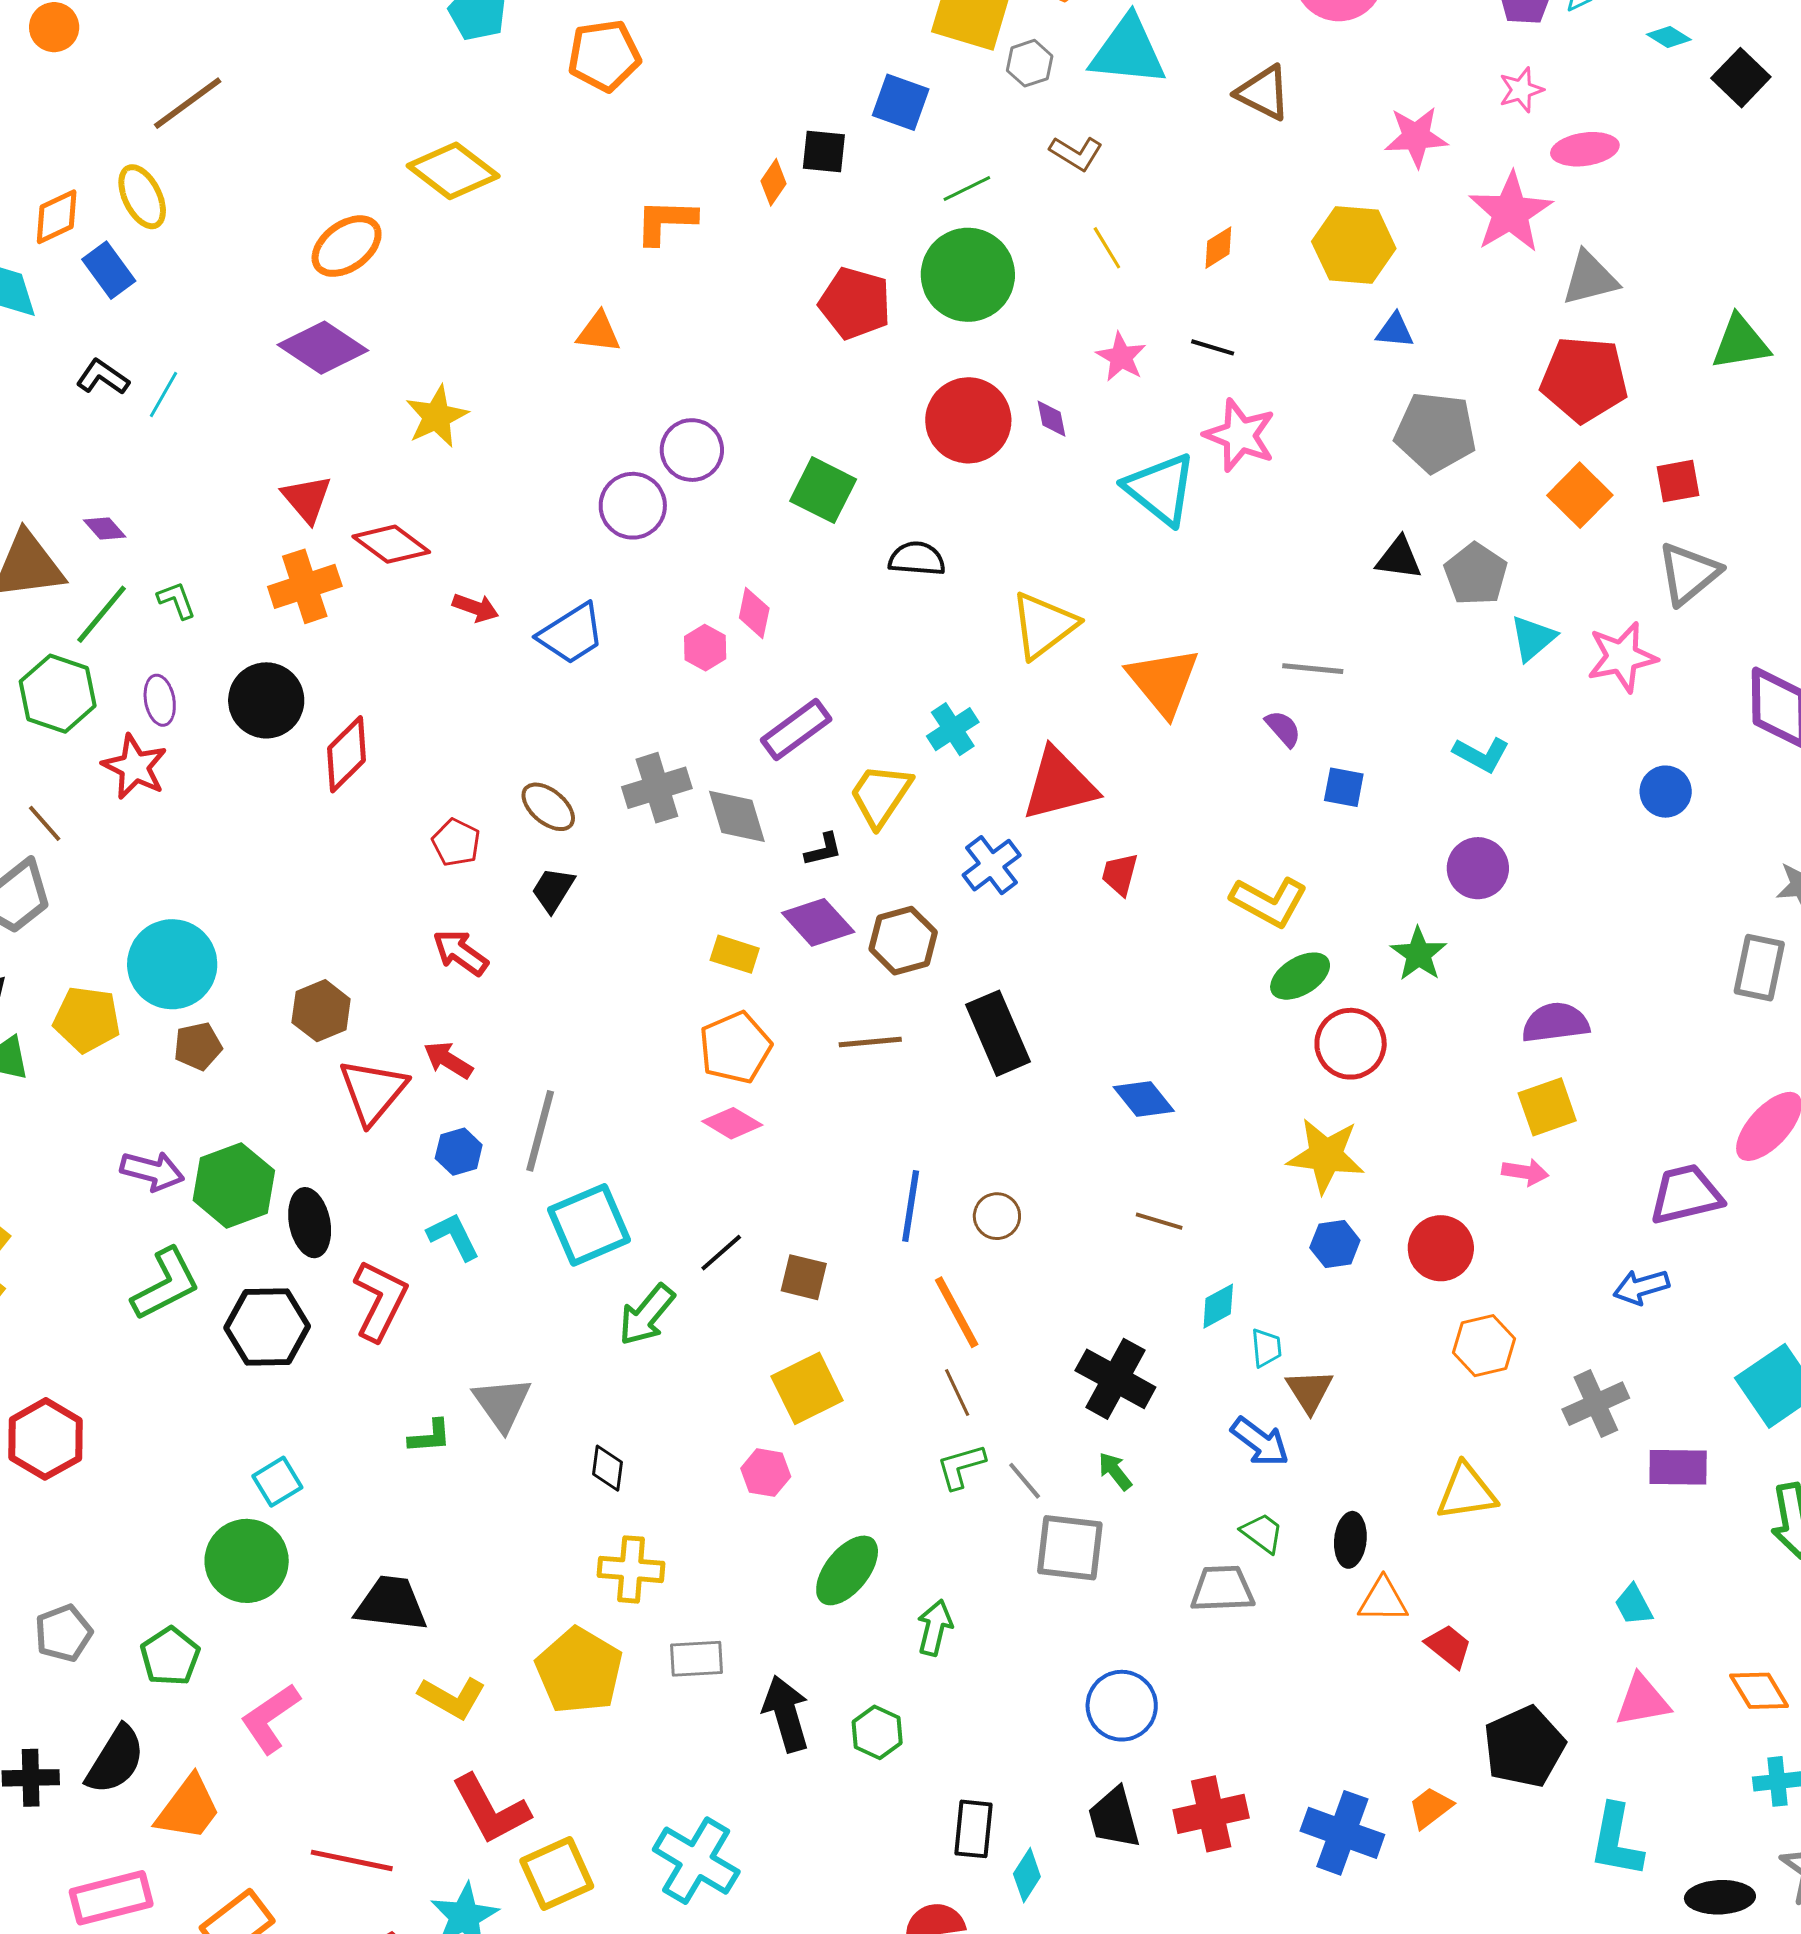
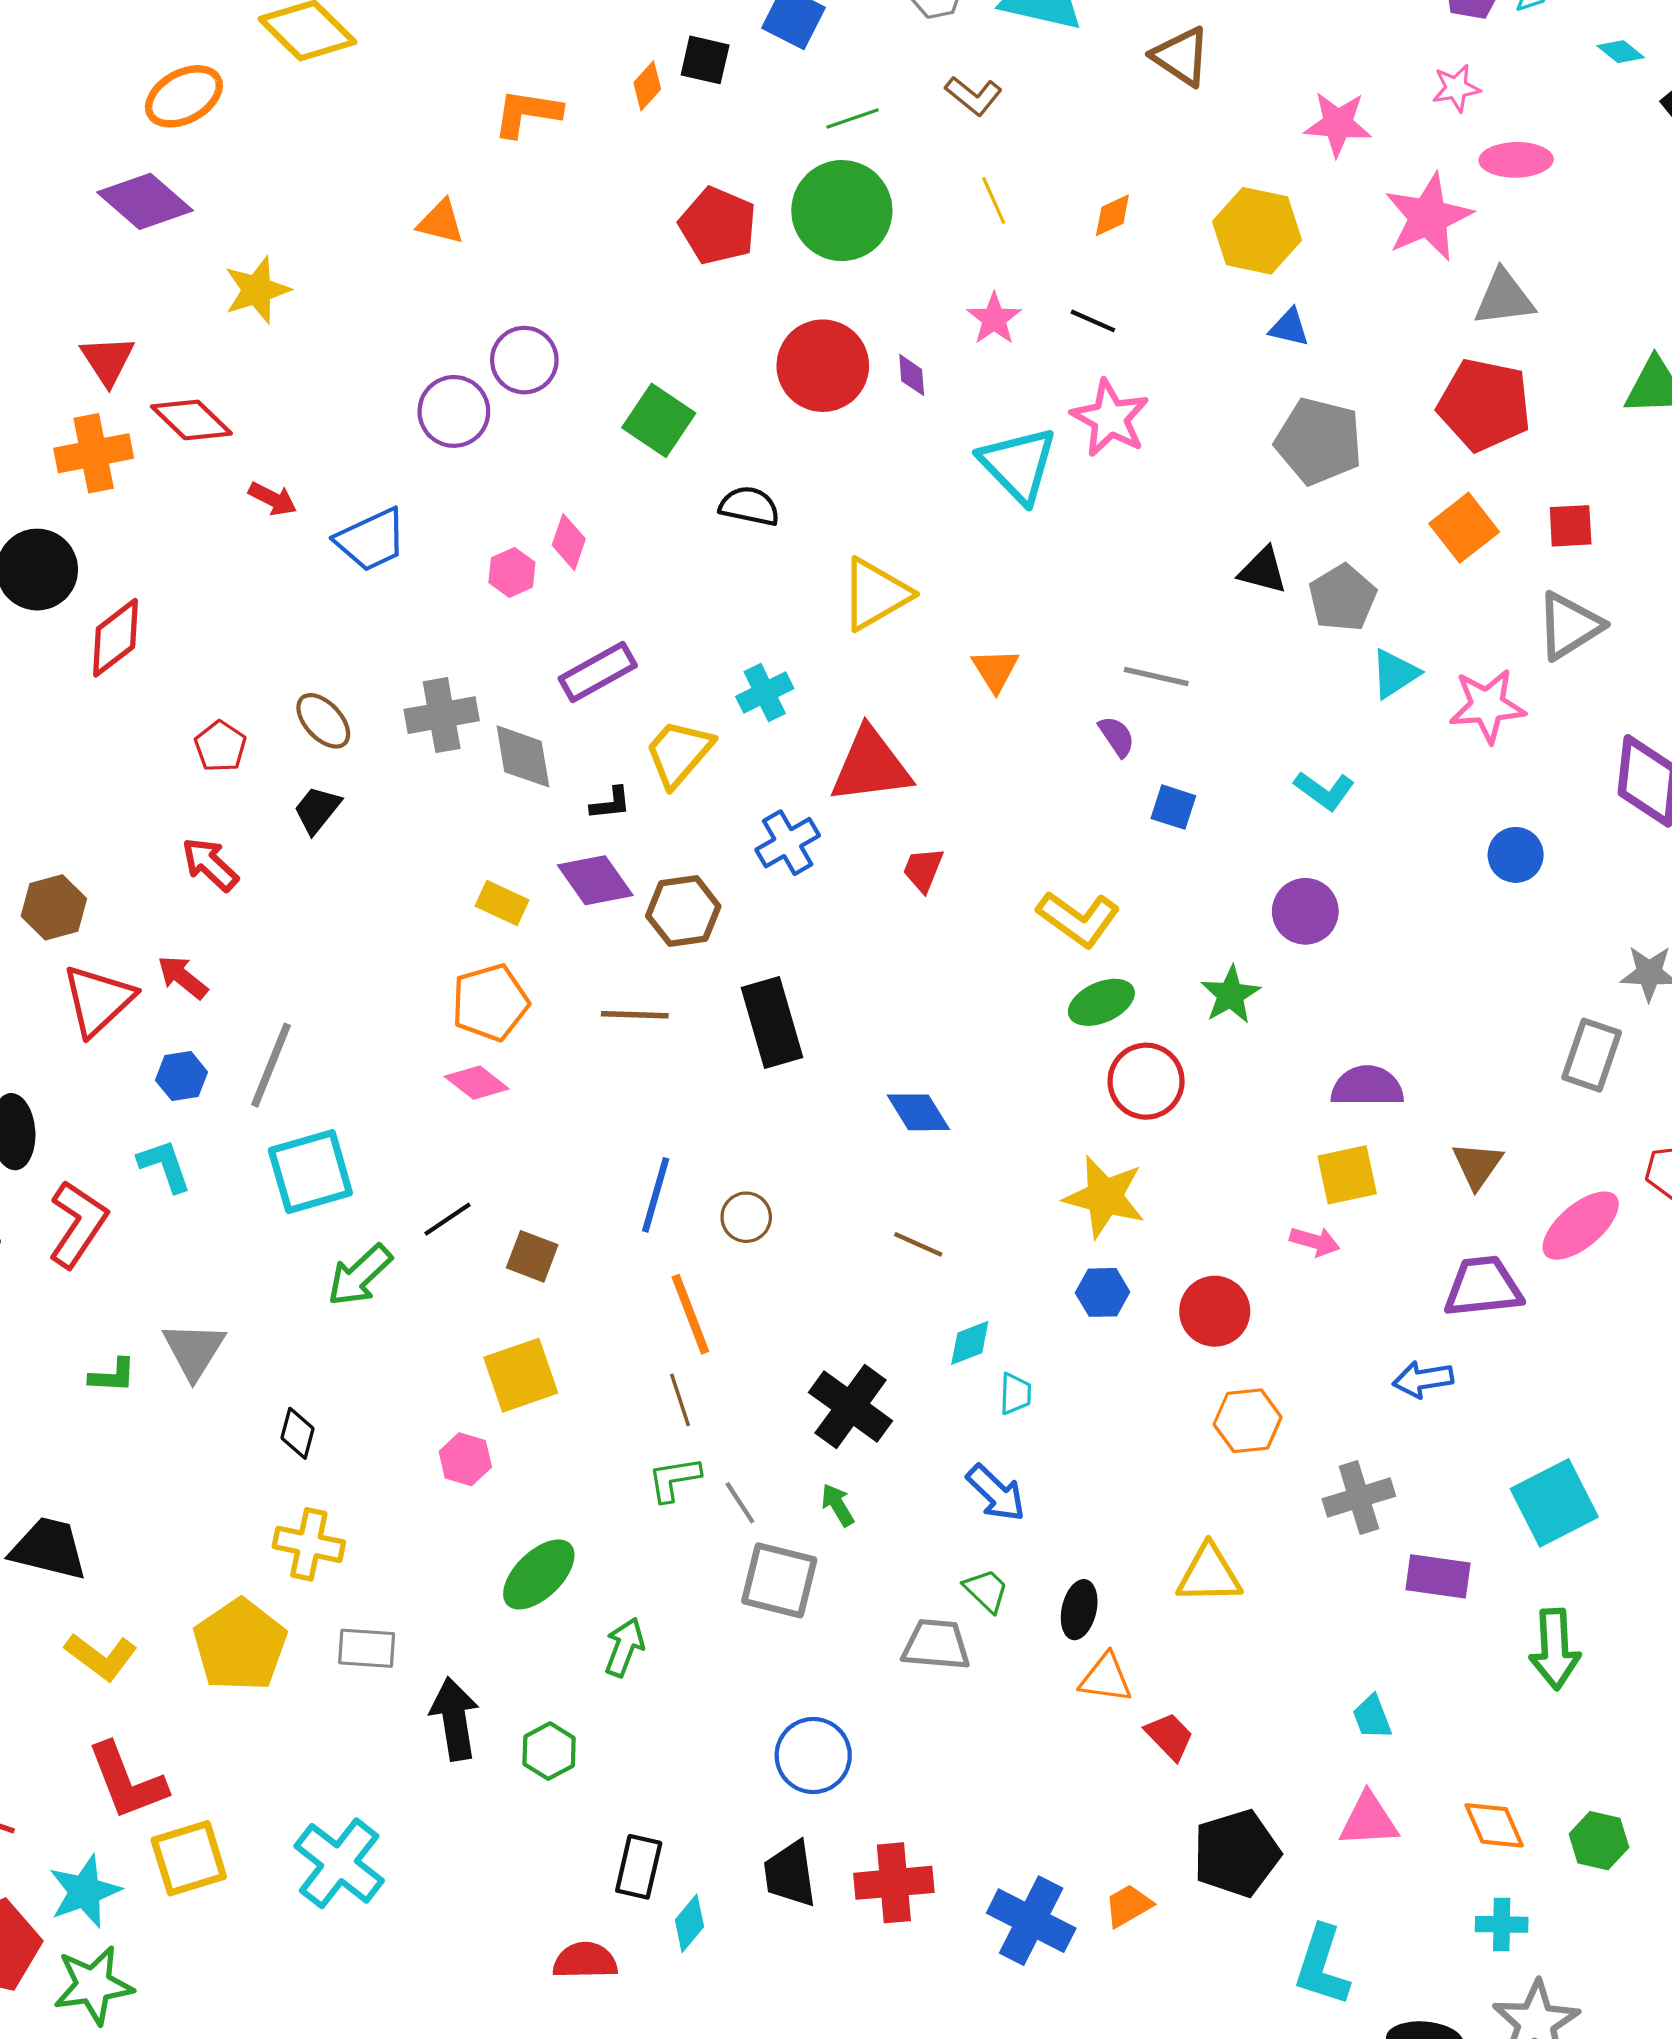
orange triangle: (1163, 681) -> (995, 670), size x0.6
brown triangle: (1309, 1391) -> (1477, 1165), moved

